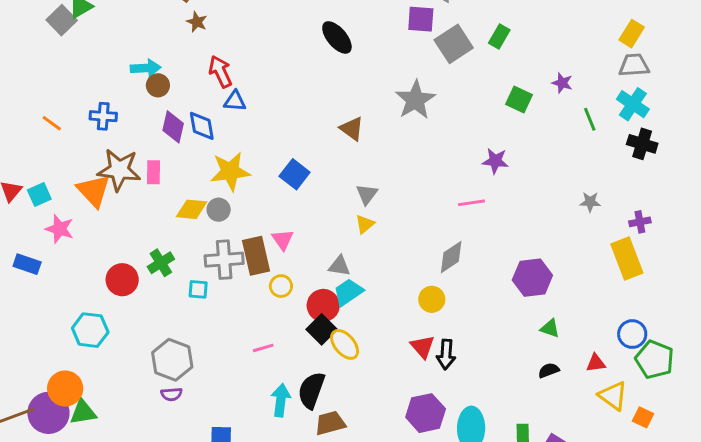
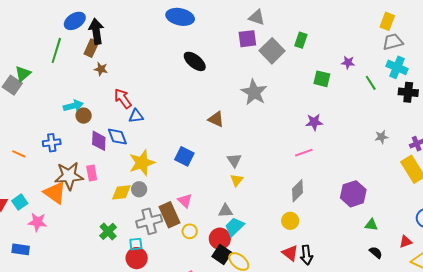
red circle: (122, 280) -> (137, 258), moved
black semicircle: (549, 370) -> (376, 252), turned 72

